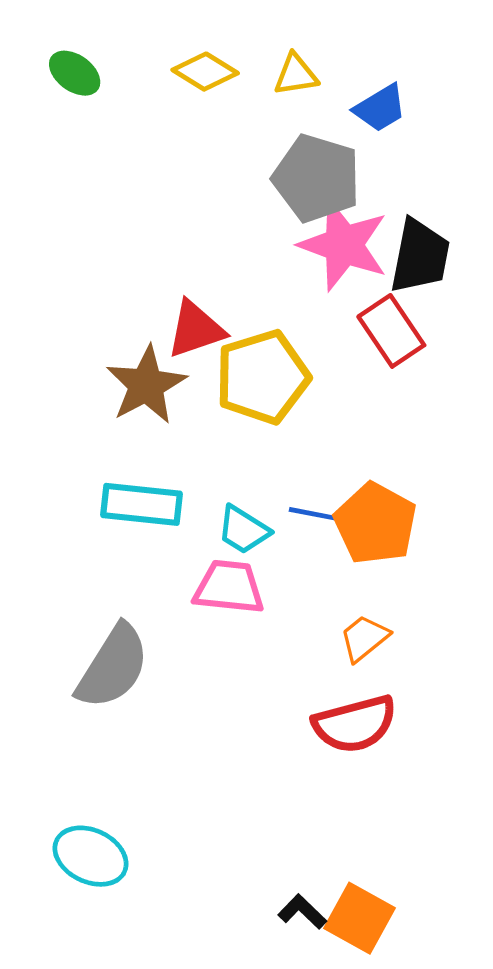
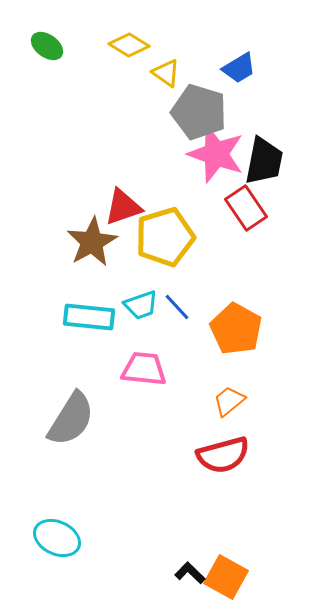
yellow triangle: (296, 75) -> (166, 73), moved, turned 44
blue line: (313, 514) -> (177, 307), moved, turned 36
cyan trapezoid: (243, 530) -> (141, 305), moved, turned -51

